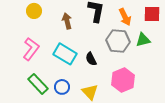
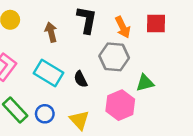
green triangle: (143, 40) -> (145, 83), moved

